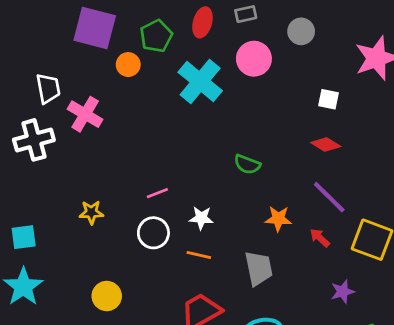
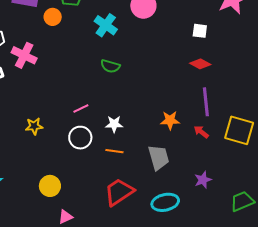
cyan cross: (200, 81) -> (106, 25), size x0.7
green semicircle: (247, 164) -> (110, 66), moved
purple line: (329, 197) -> (206, 102), turned 44
purple star: (343, 292) -> (203, 180), moved

